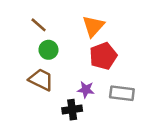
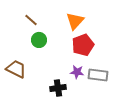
brown trapezoid: (41, 80) -> (16, 69), moved
purple star: (86, 90) -> (77, 72), moved

